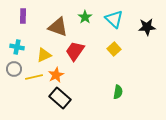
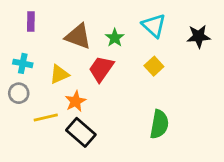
green star: (85, 17) -> (115, 38), moved
yellow line: (34, 77) -> (46, 118), moved
green semicircle: (118, 92) -> (159, 124), size x1.5

